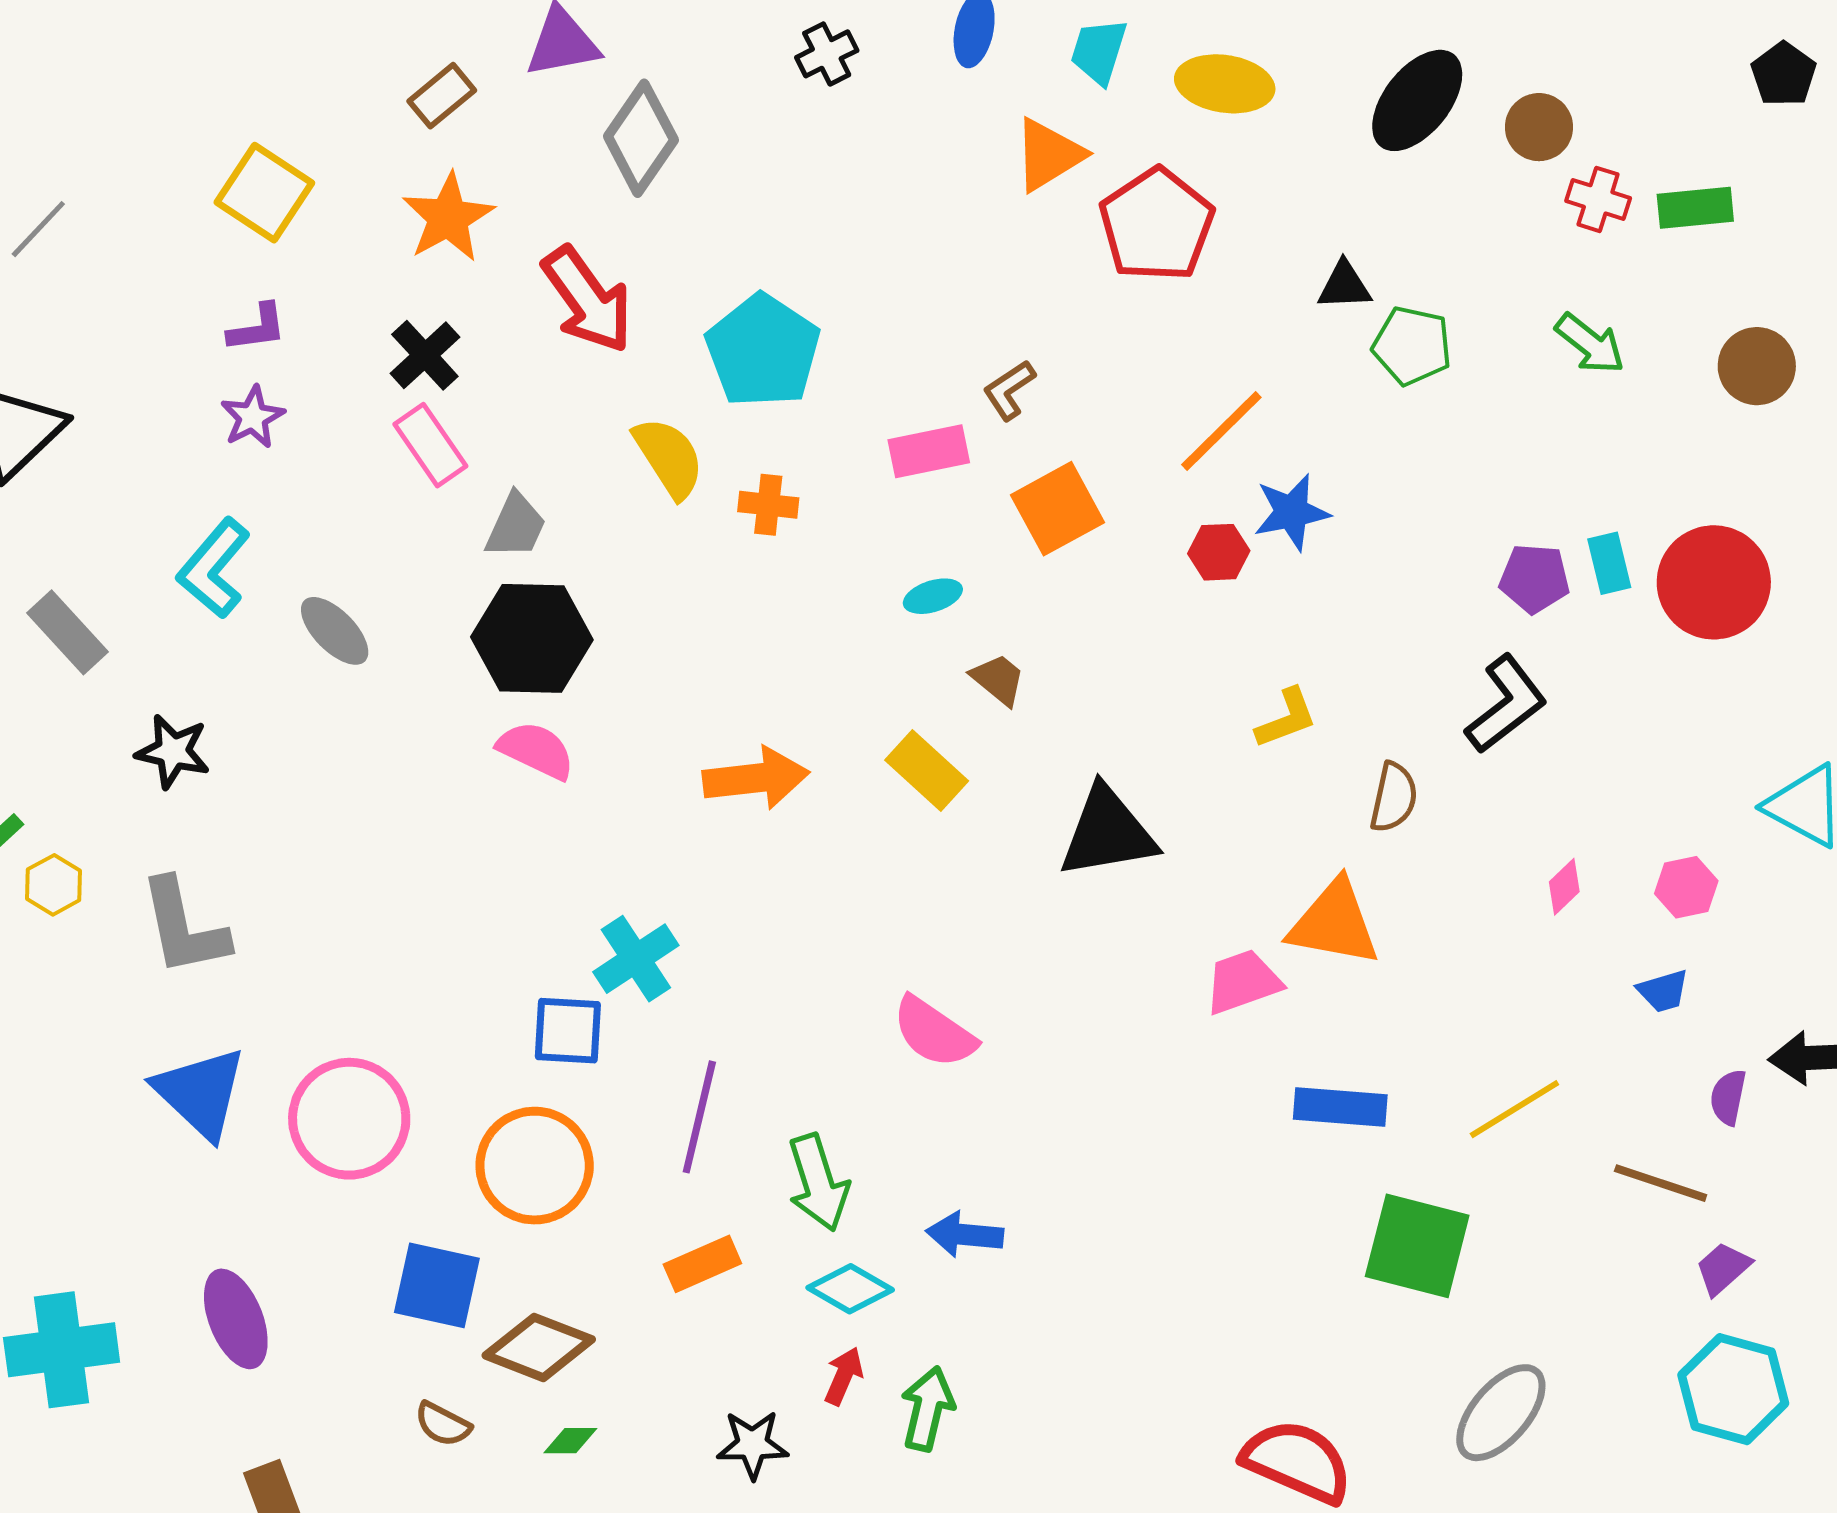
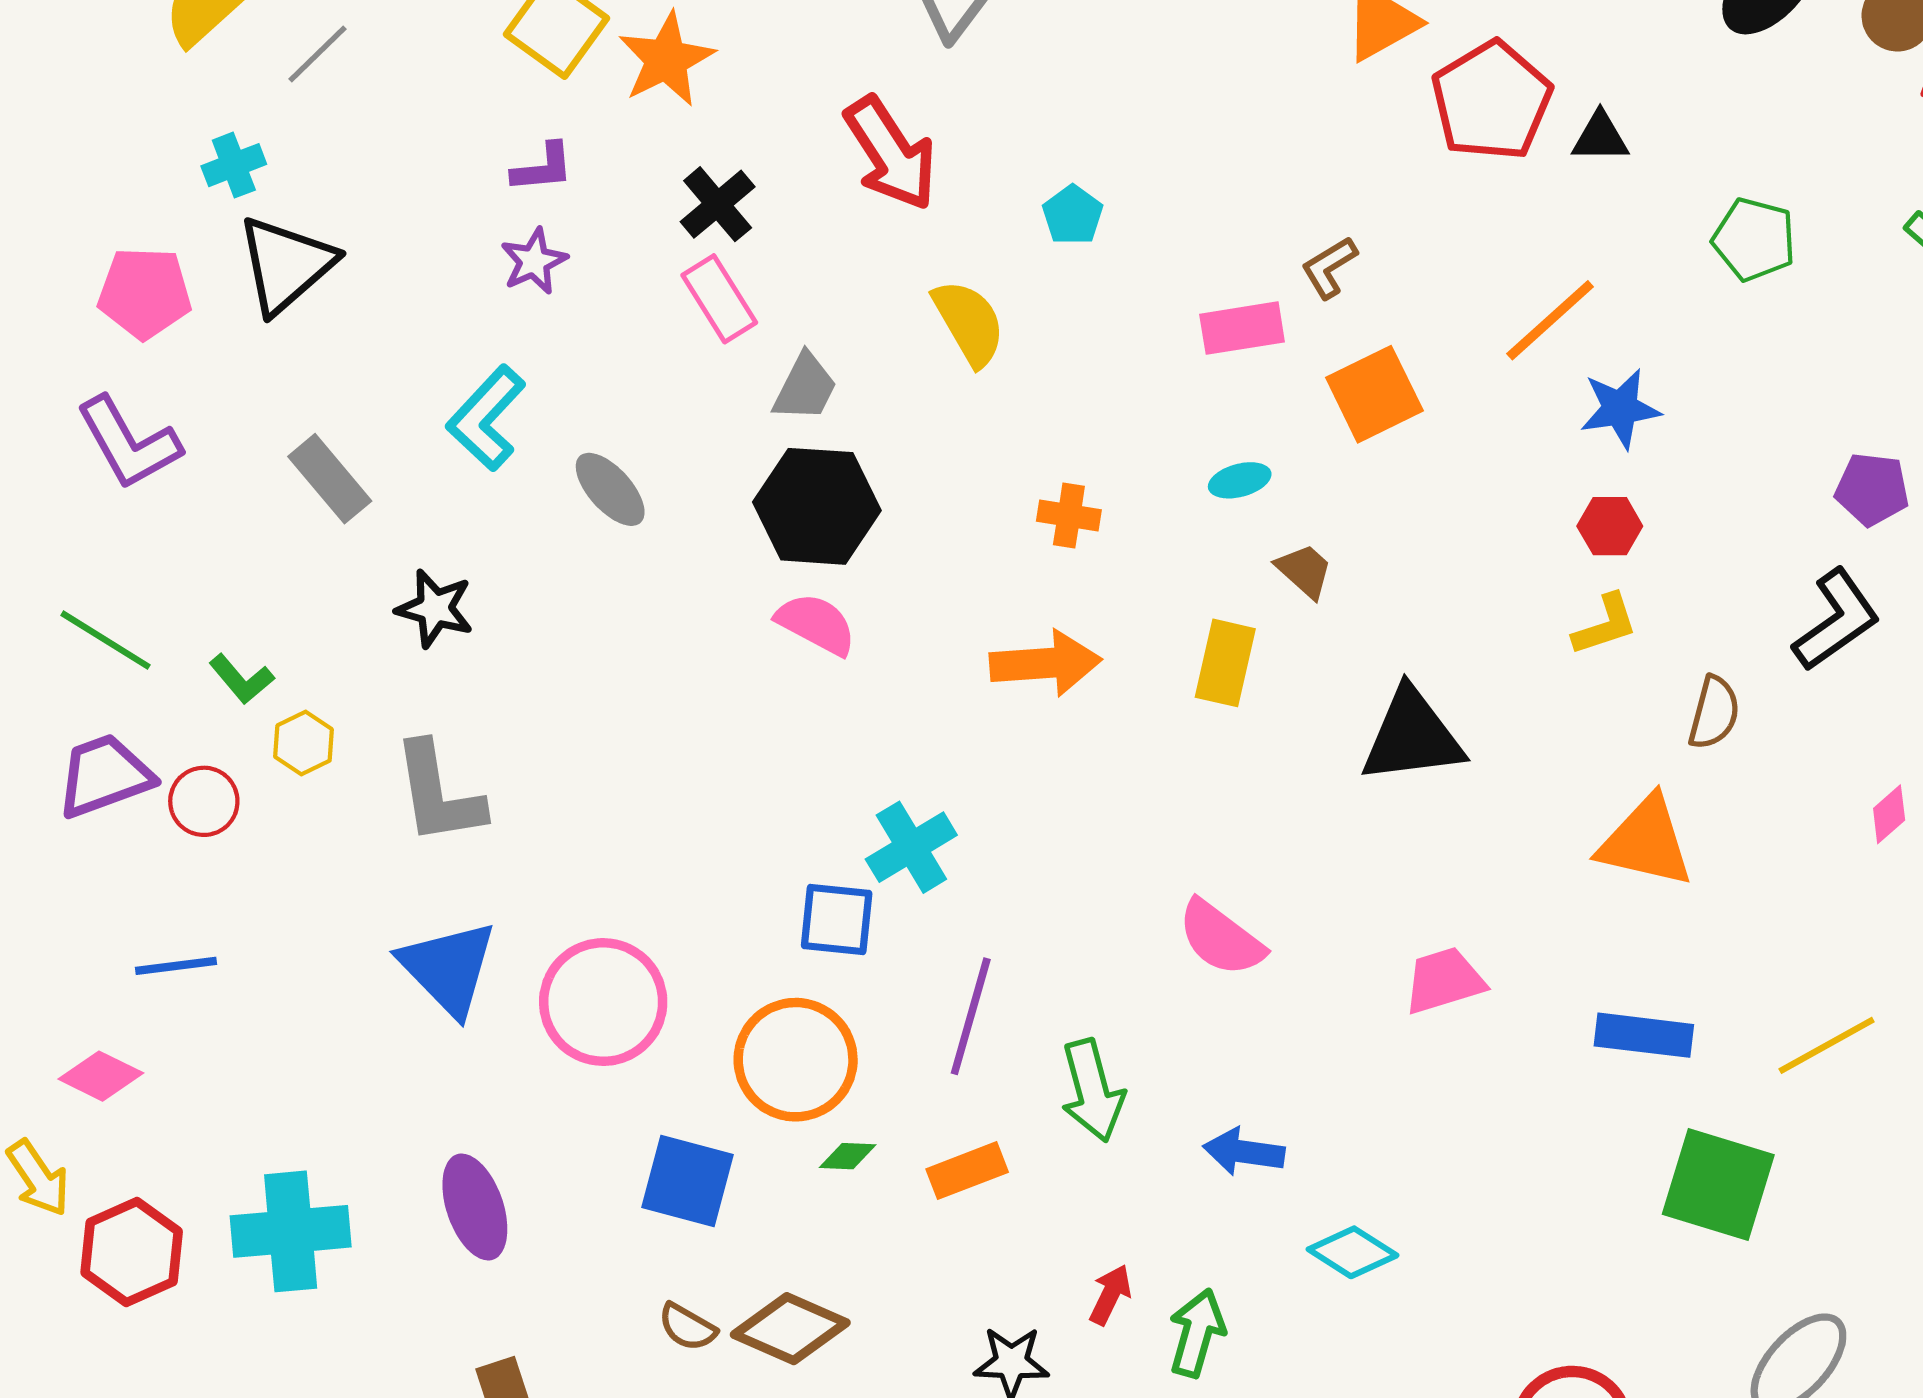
orange star: (448, 218) -> (666, 59), moved
black triangle: (1344, 286) -> (1600, 137), moved
cyan pentagon: (763, 351) -> (1073, 215), size x0.5
orange cross: (768, 505) -> (1069, 515), moved
red hexagon: (1219, 552) -> (1610, 526), moved
yellow rectangle: (927, 770) -> (1225, 663), turned 58
pink trapezoid: (1243, 982) -> (1444, 981), moved
cyan diamond: (850, 1289) -> (1353, 1252), moved
brown diamond: (539, 1347) -> (790, 1329), moved
green diamond: (570, 1441) -> (848, 1156), moved

